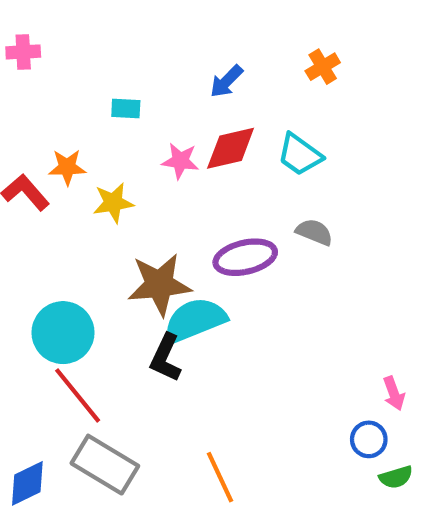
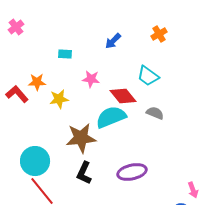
pink cross: (23, 52) -> (16, 27), turned -35
red diamond: (231, 148) -> (123, 96), moved, turned 64
purple ellipse: (245, 257) -> (132, 172), moved
cyan semicircle: (195, 320) -> (111, 117), moved

